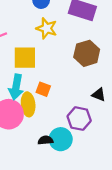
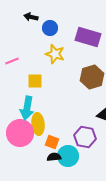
yellow square: (25, 58) -> (35, 81), size x0.7
orange square: (43, 89) -> (52, 142), moved

